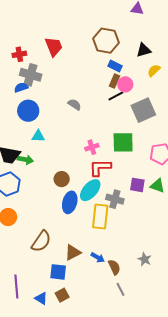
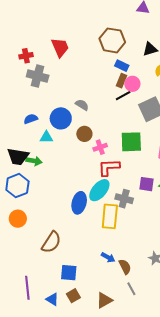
blue semicircle: (21, 87) -> (31, 119), moved
blue circle: (28, 111) -> (61, 118), moved
brown circle: (62, 179) -> (84, 134), moved
brown triangle: (73, 253) -> (104, 300), moved

